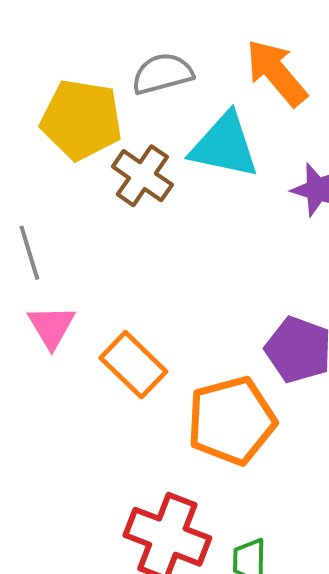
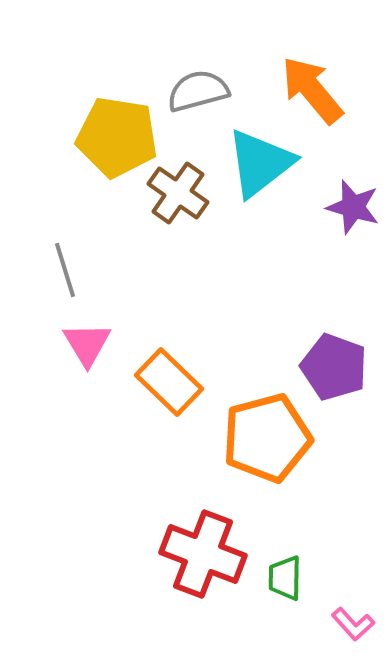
cyan triangle: (224, 146) -> (260, 163), turned -50

